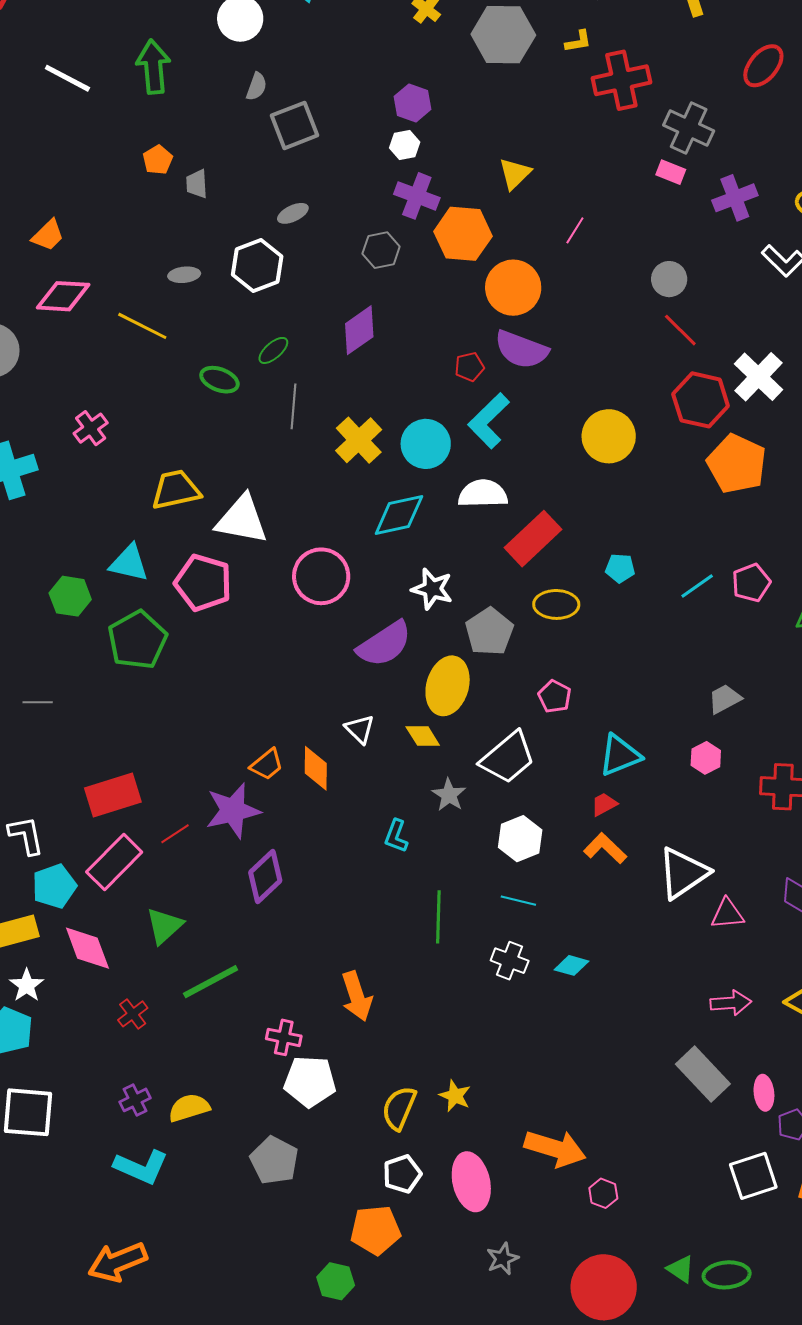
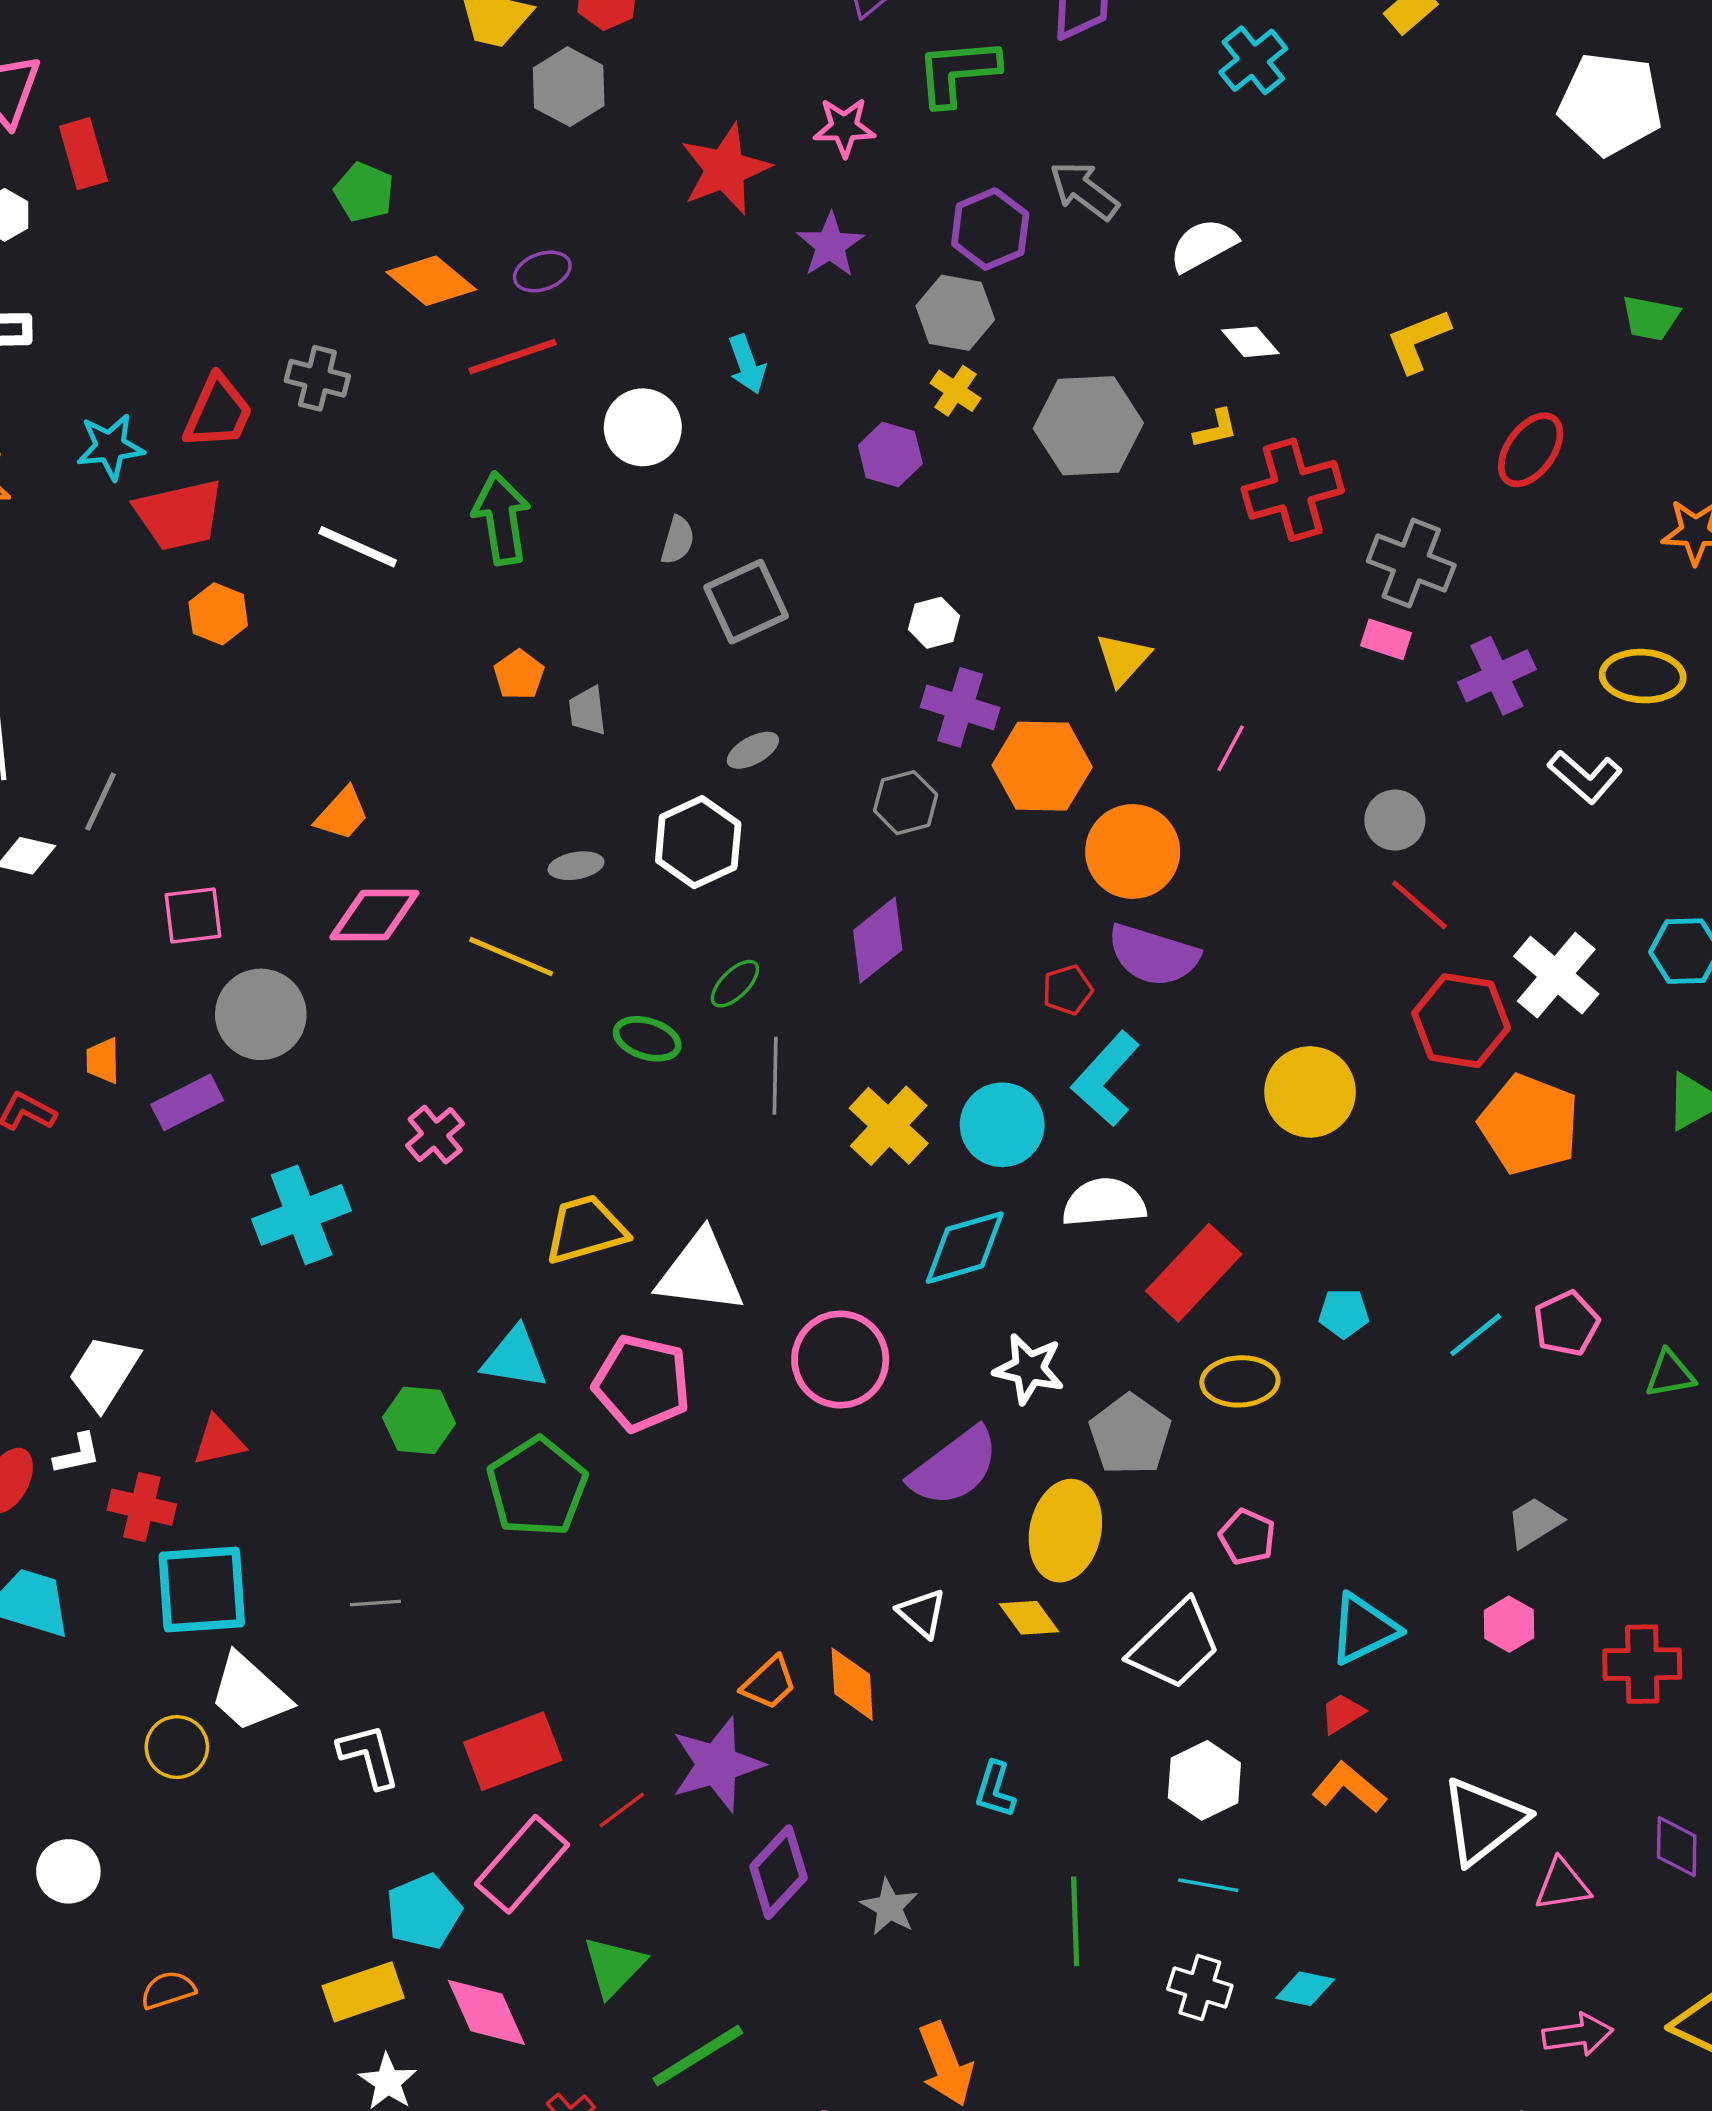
purple hexagon: (413, 103) -> (890, 454), moved
gray star: (449, 795) -> (889, 1907), moved
white L-shape: (26, 835) -> (369, 1756), moved

